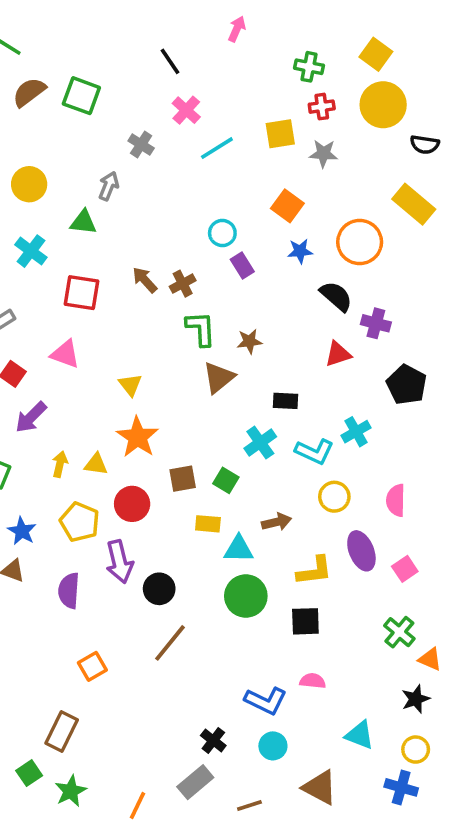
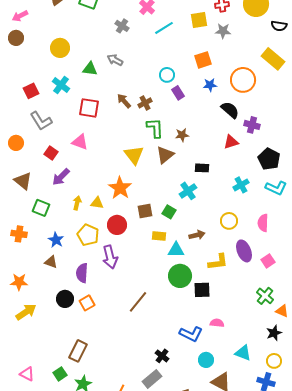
gray arrow: (109, 186) -> (115, 60), moved, turned -84
orange square: (287, 206) -> (203, 60), turned 36
yellow triangle: (130, 385) -> (134, 155), moved, size x1.5
cyan L-shape: (314, 452) -> (276, 188), moved
black circle: (159, 589) -> (65, 299), moved
black square: (305, 621) -> (202, 290), moved
orange square: (92, 666) -> (87, 303), moved
cyan circle: (273, 746) -> (206, 360), moved

